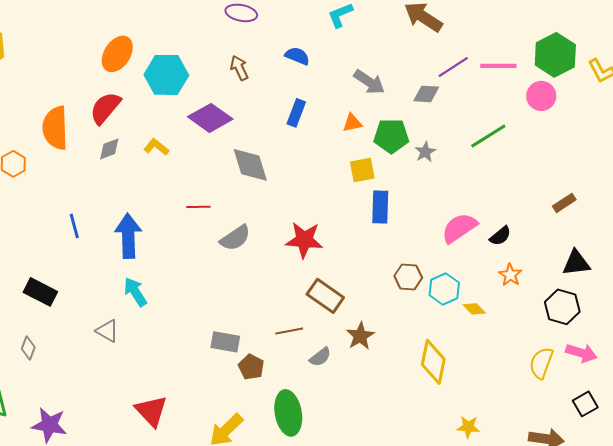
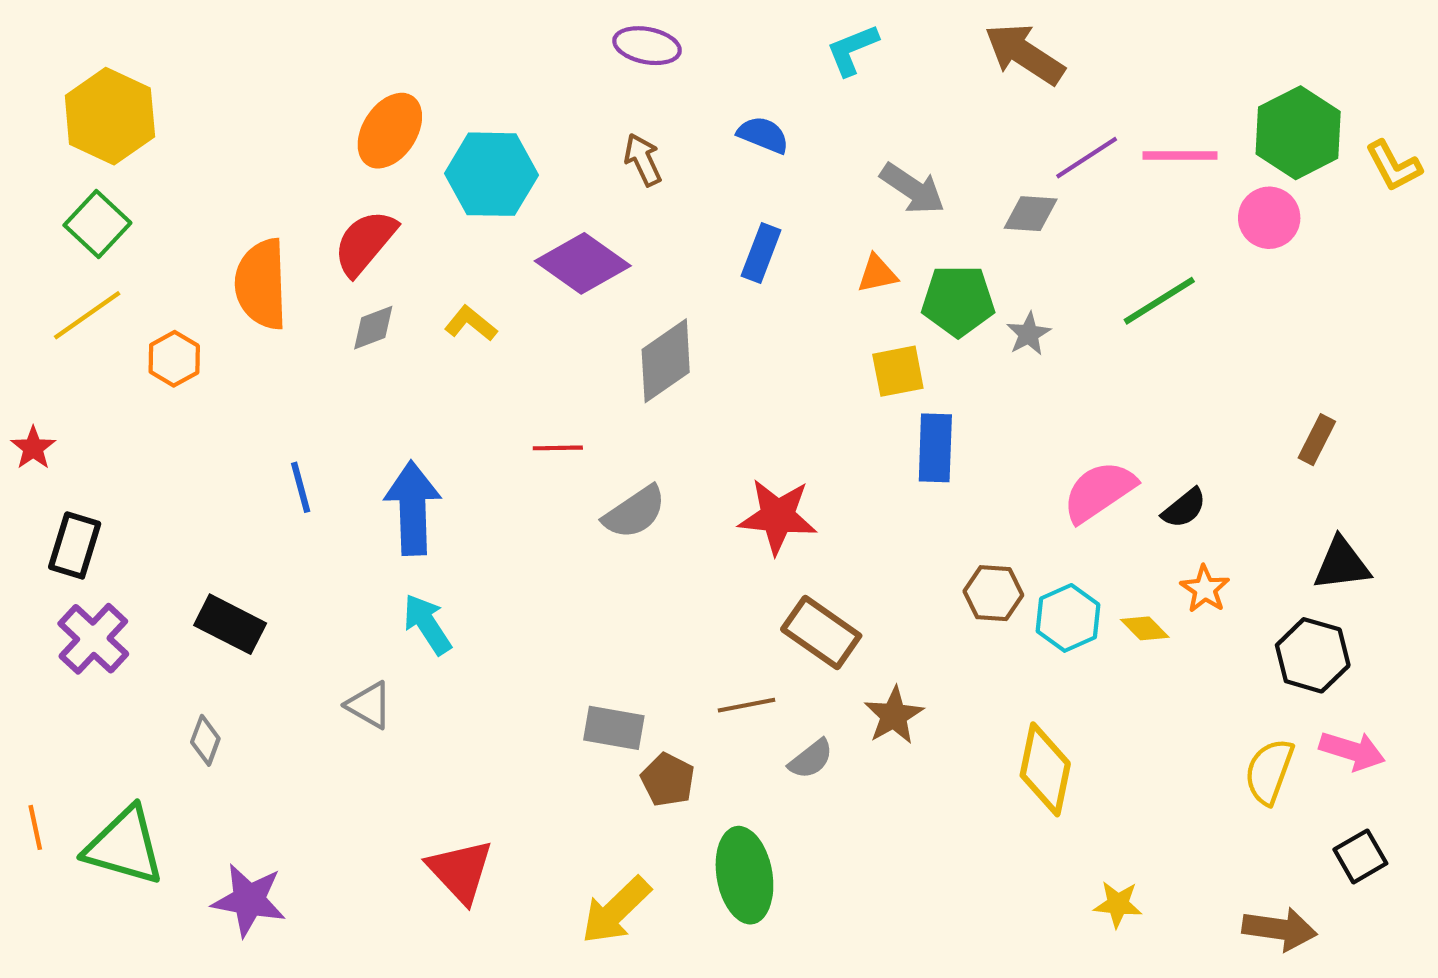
gray diamond: (250, 165) -> (666, 361), turned 72
brown rectangle: (564, 203) -> (1317, 440), turned -30
yellow diamond: (474, 309) -> (1145, 628), moved

